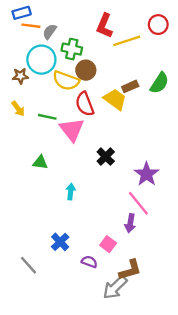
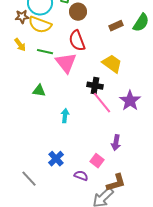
yellow semicircle: (66, 81) -> (40, 25), moved
yellow trapezoid: (115, 99) -> (112, 64), moved
black cross: (106, 157) -> (95, 86), turned -35
pink line: (138, 203) -> (102, 103), moved

